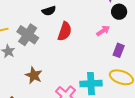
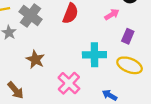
cyan cross: (91, 84) -> (94, 55), moved

